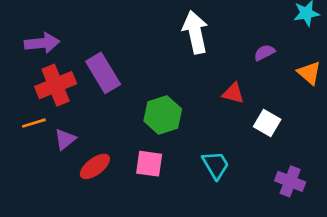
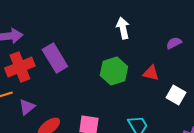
white arrow: (195, 32) -> (123, 28), size x0.7
green hexagon: (163, 115) -> (114, 71), moved

